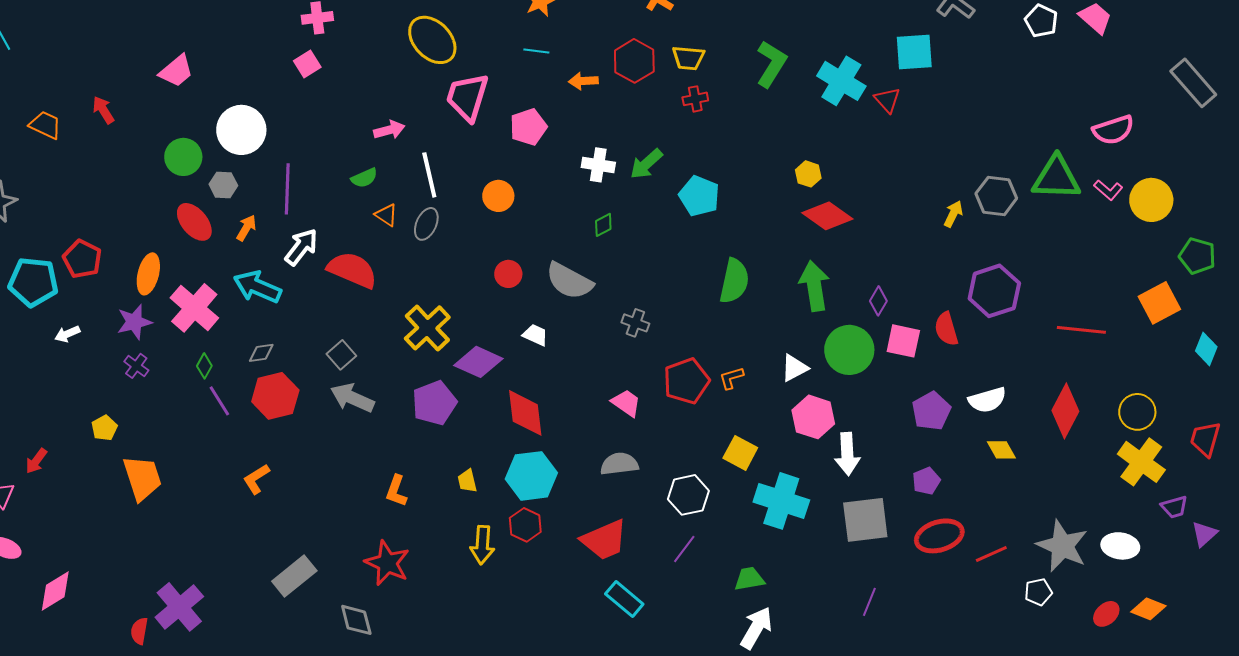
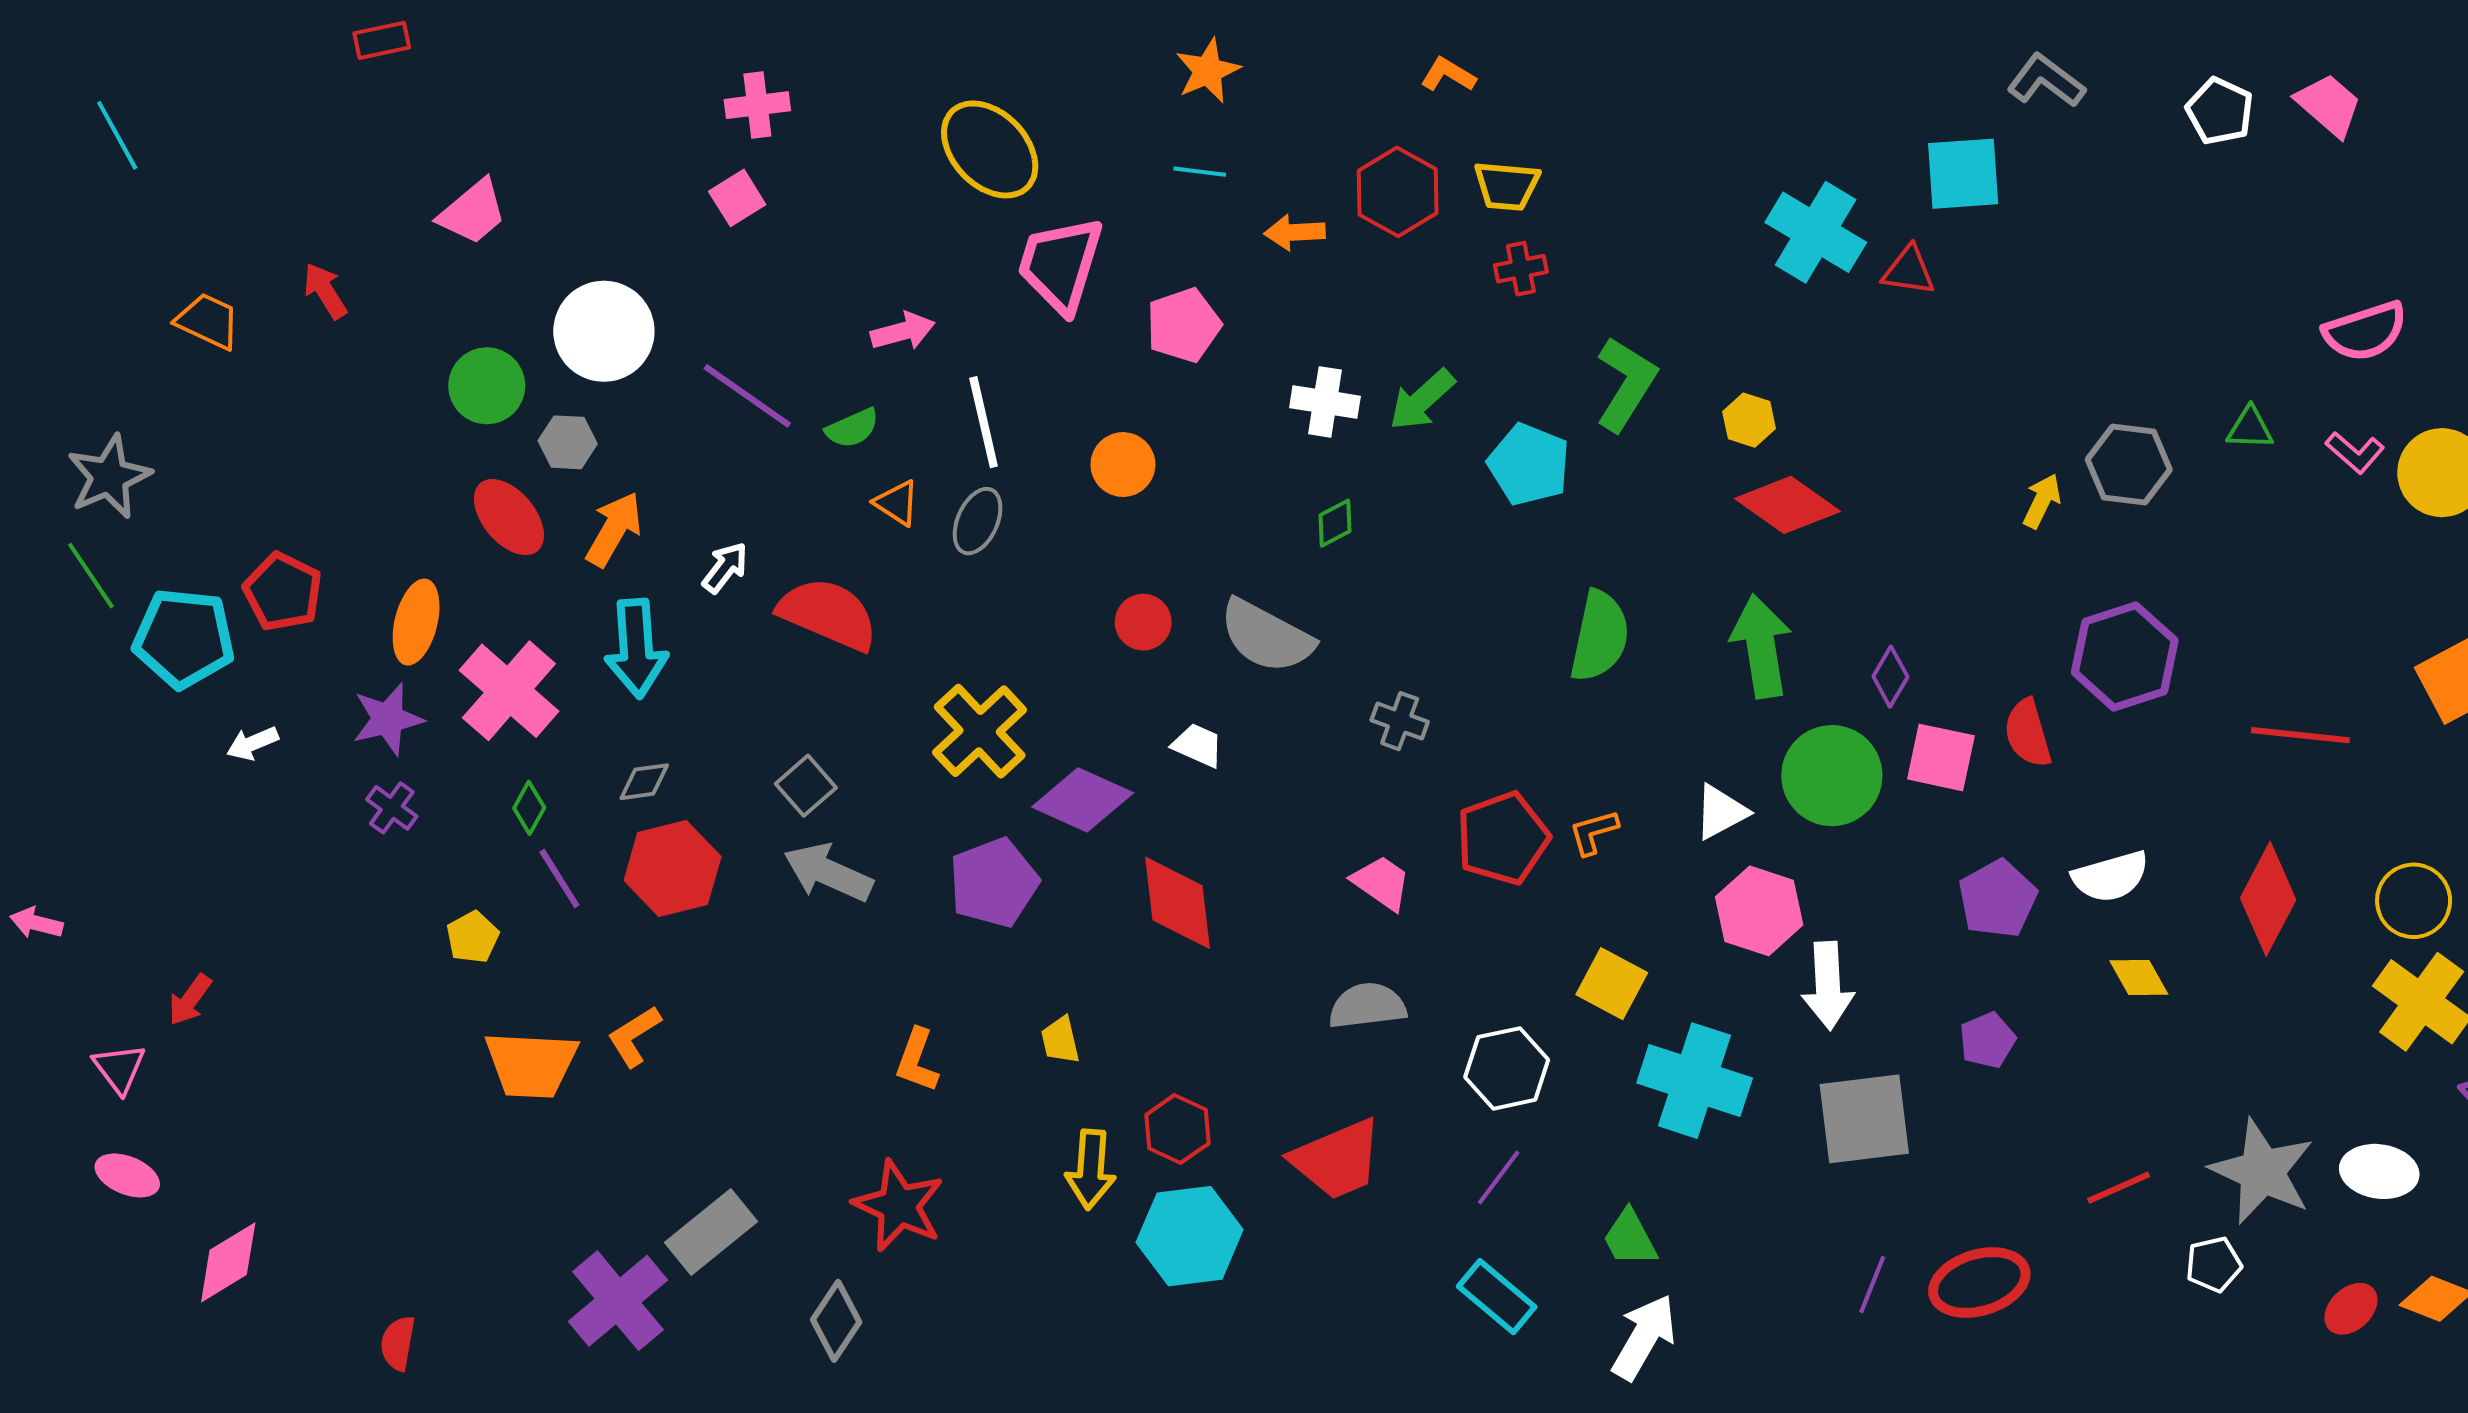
green L-shape: (771, 64) -> (1626, 384), moved
red triangle: (887, 100) -> (1909, 271), turned -40
green triangle: (1056, 178) -> (2250, 428), size x0.5
purple line: (287, 189) -> (747, 396), moved, turned -57
orange arrow: (246, 228) -> (614, 529), size x1.4
white arrow: (301, 247) -> (725, 568), size x0.7
cyan arrow: (257, 287) -> (636, 648), turned -117
yellow pentagon: (104, 428) -> (473, 937), moved
cyan hexagon: (531, 476) -> (1190, 1236), moved
orange trapezoid: (142, 478) -> (531, 1064), moved, turned 111
red ellipse: (939, 536) -> (1979, 1283), moved
green trapezoid: (749, 579) -> (1630, 1238), turned -108
cyan rectangle: (624, 599) -> (1497, 1297), moved
purple cross: (179, 607) -> (618, 1301), moved
gray diamond: (356, 620) -> (836, 1321), turned 48

